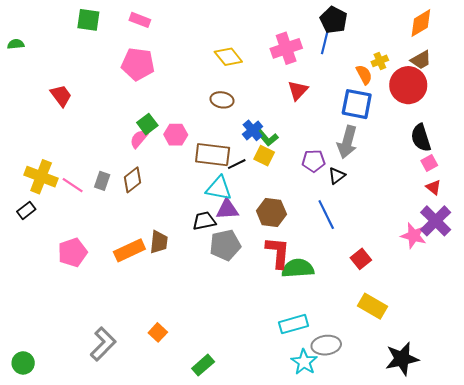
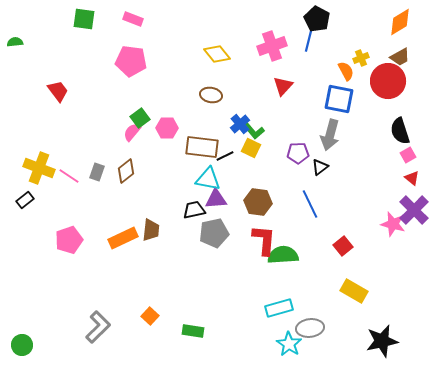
green rectangle: (203, 365) -> (193, 331), moved, turned 50

